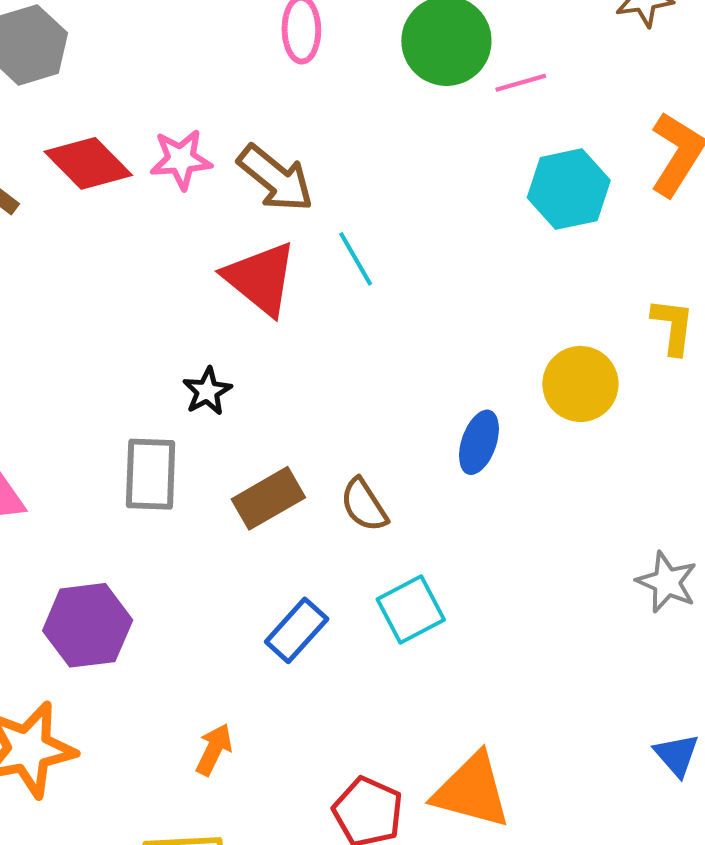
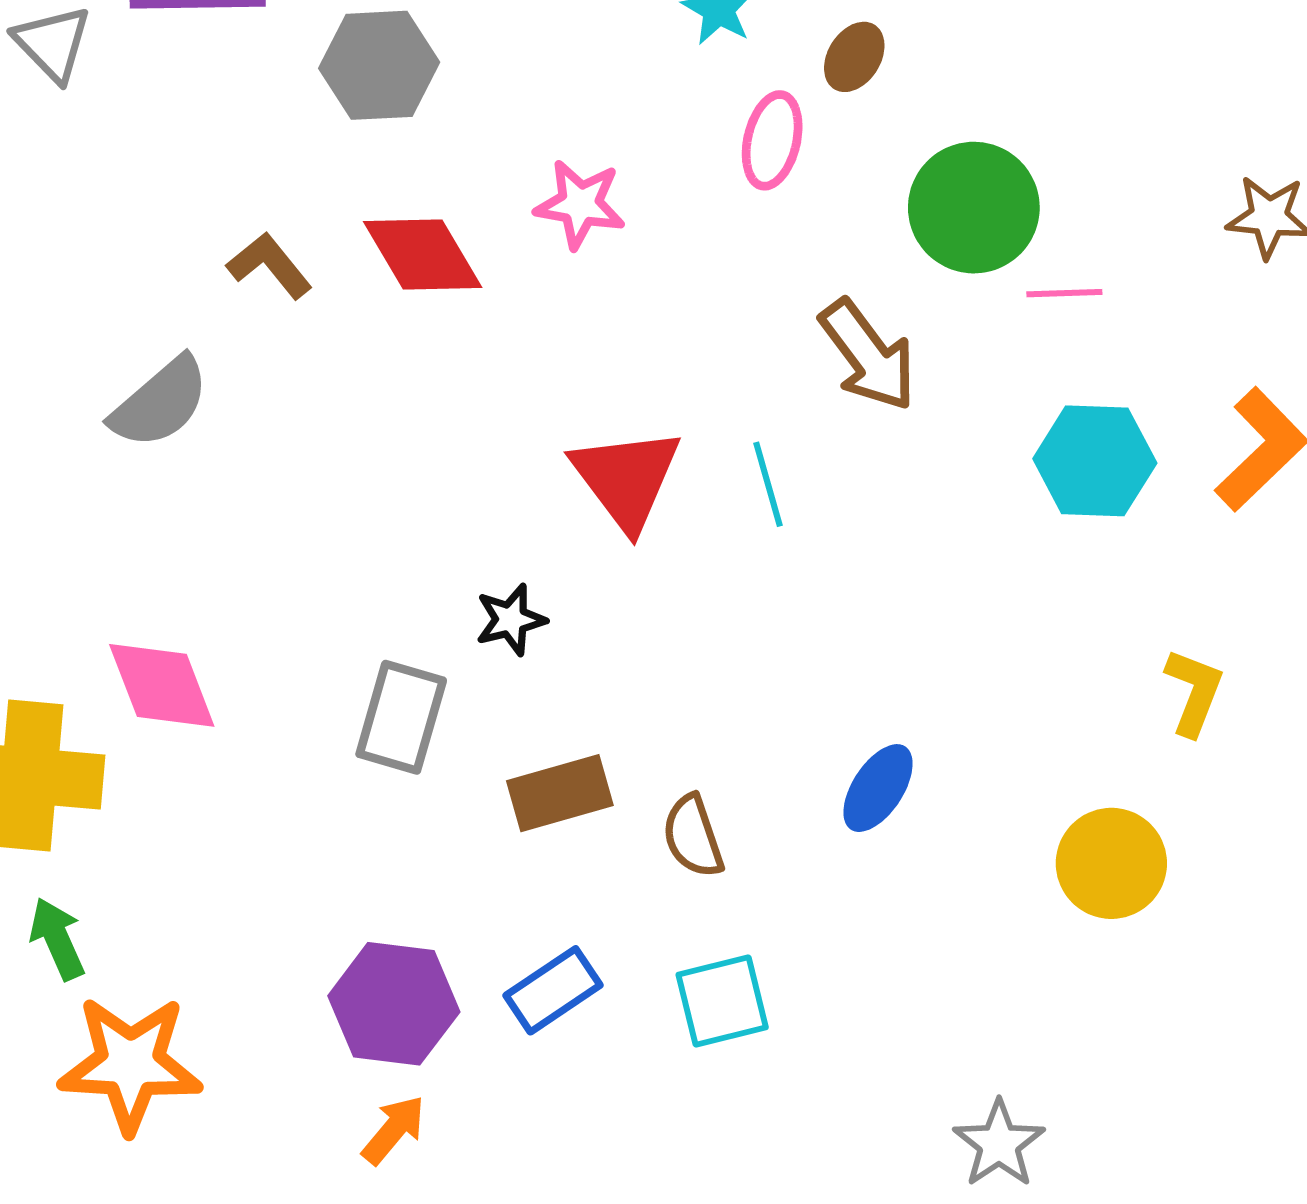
pink star: (181, 159) -> (580, 204), moved
brown arrow: (276, 178) -> (868, 355), moved
yellow circle: (580, 384) -> (1111, 863), moved
gray star: (667, 582) -> (999, 1144), moved
purple hexagon: (88, 625) -> (394, 1004), moved

